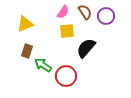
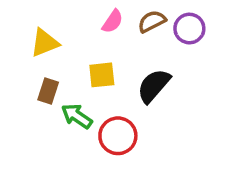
brown semicircle: (85, 12) -> (152, 21), turned -84
yellow square: (67, 31) -> (102, 75), moved

